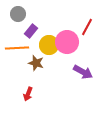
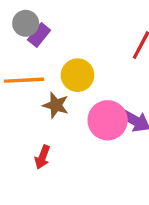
purple rectangle: (31, 31) -> (39, 35), moved
pink circle: (67, 42) -> (108, 120), moved

